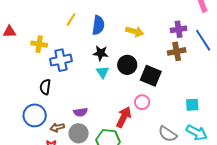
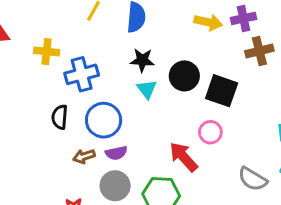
purple cross: (179, 29) -> (244, 18), moved
yellow arrow: (135, 31) -> (208, 22), moved
blue circle: (35, 115) -> (104, 120), moved
red arrow: (124, 117) -> (183, 157), turned -65
brown arrow: (57, 127) -> (84, 156), moved

